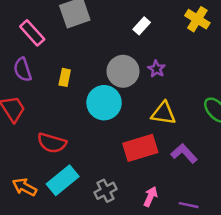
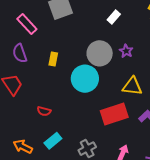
red semicircle: (52, 143) -> (44, 111), size x0.6
cyan rectangle: (63, 180) -> (53, 141), size x0.7

